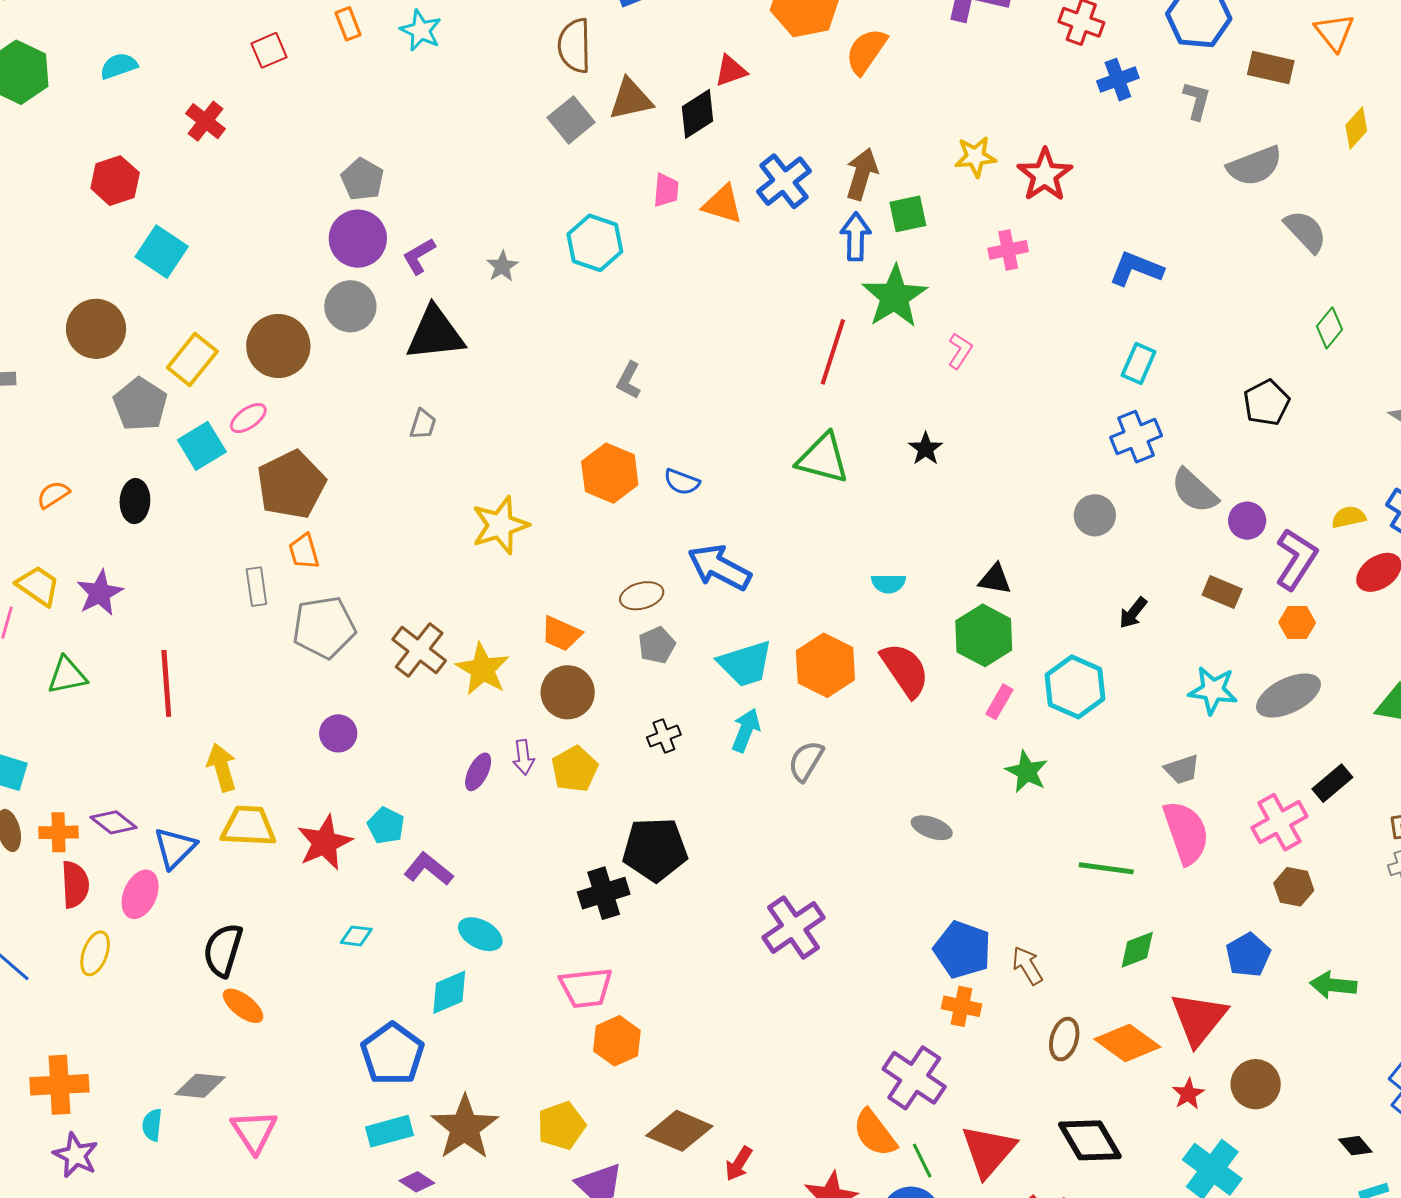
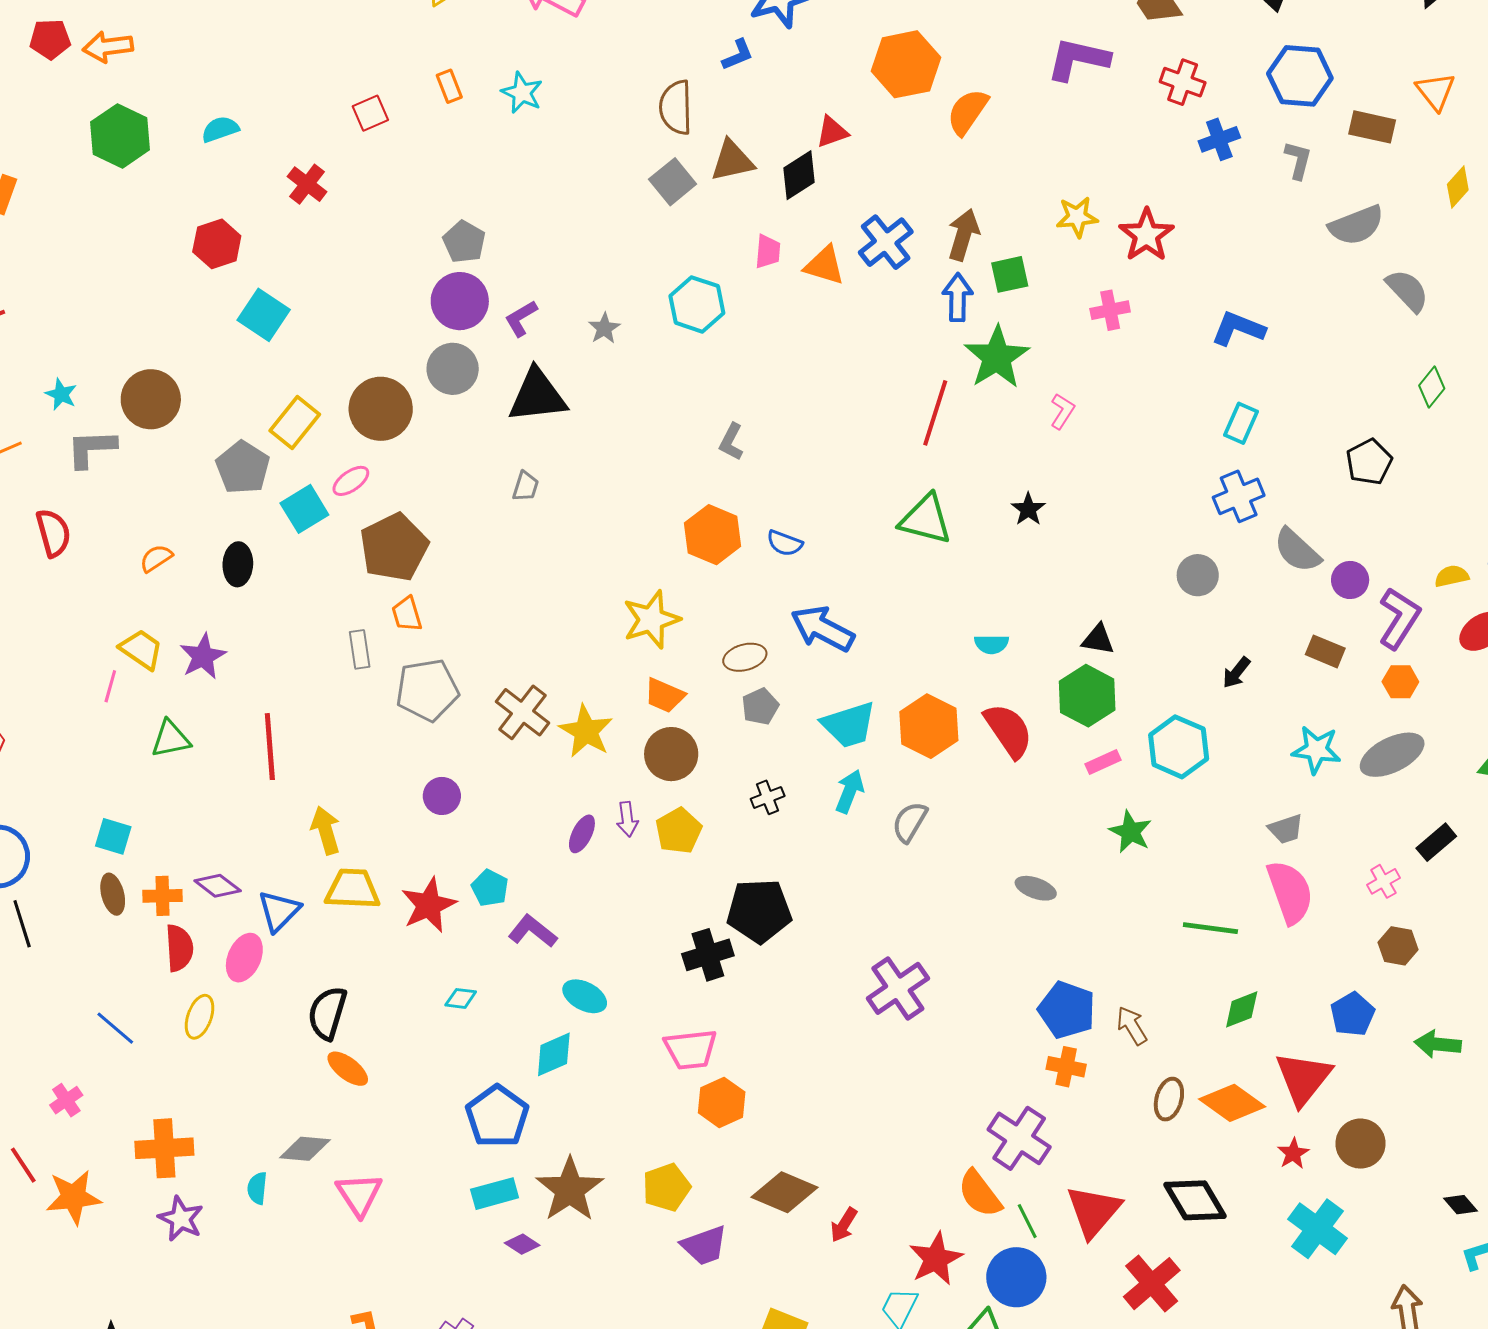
brown circle: (96, 329) -> (151, 399), moved
yellow star: (500, 525) -> (651, 619), moved
pink rectangle: (999, 702) -> (1103, 762), turned 36
pink cross: (1279, 822) -> (1383, 881), size x0.6

